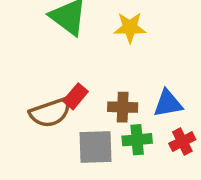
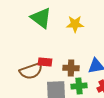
red rectangle: (76, 96) -> (45, 62), turned 56

